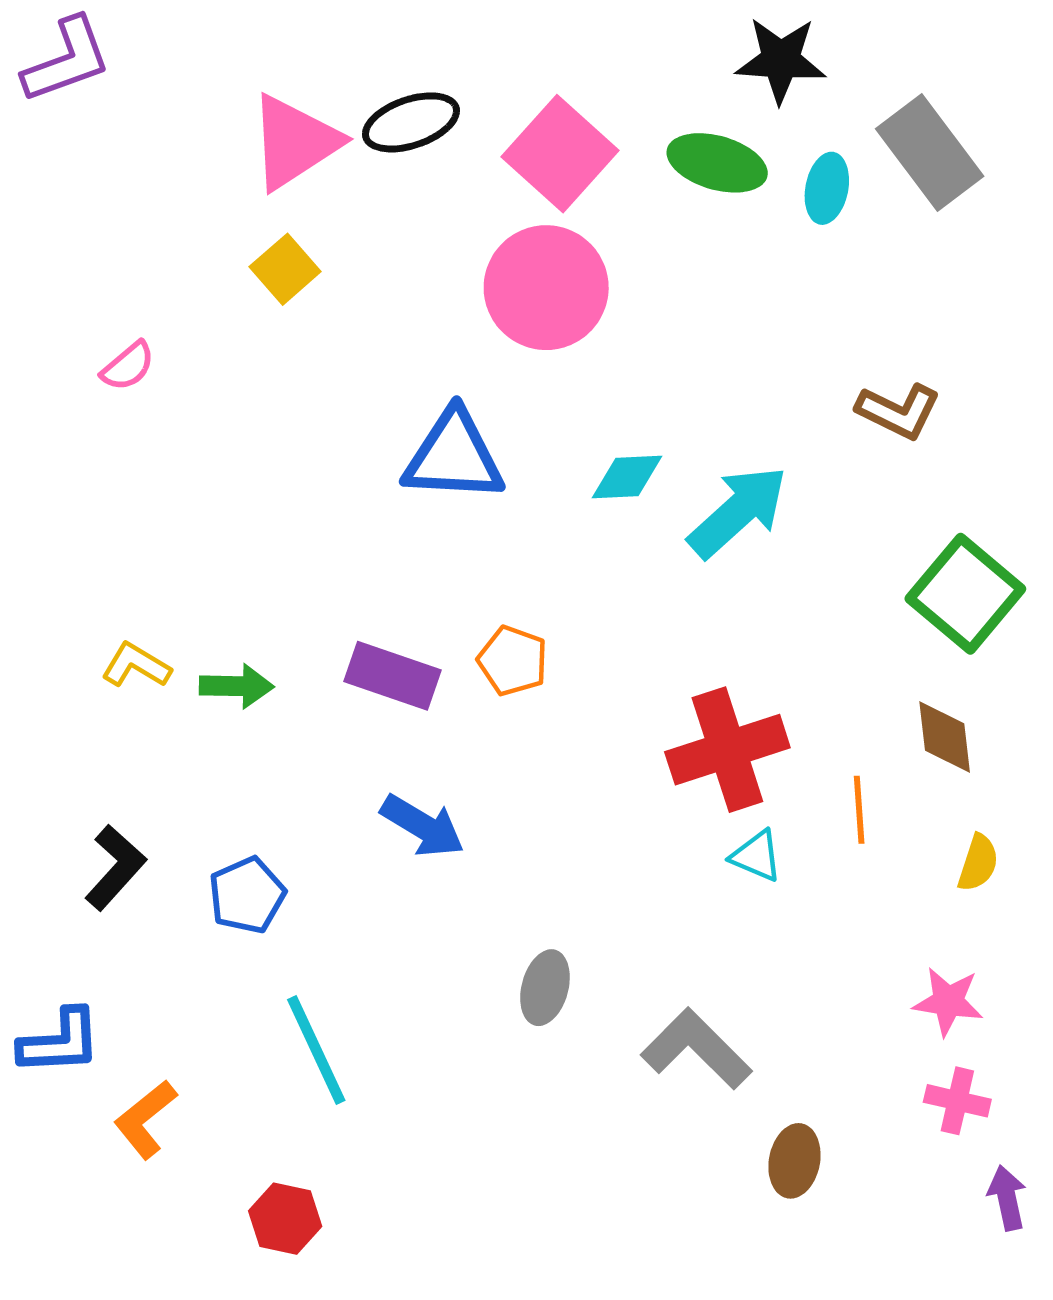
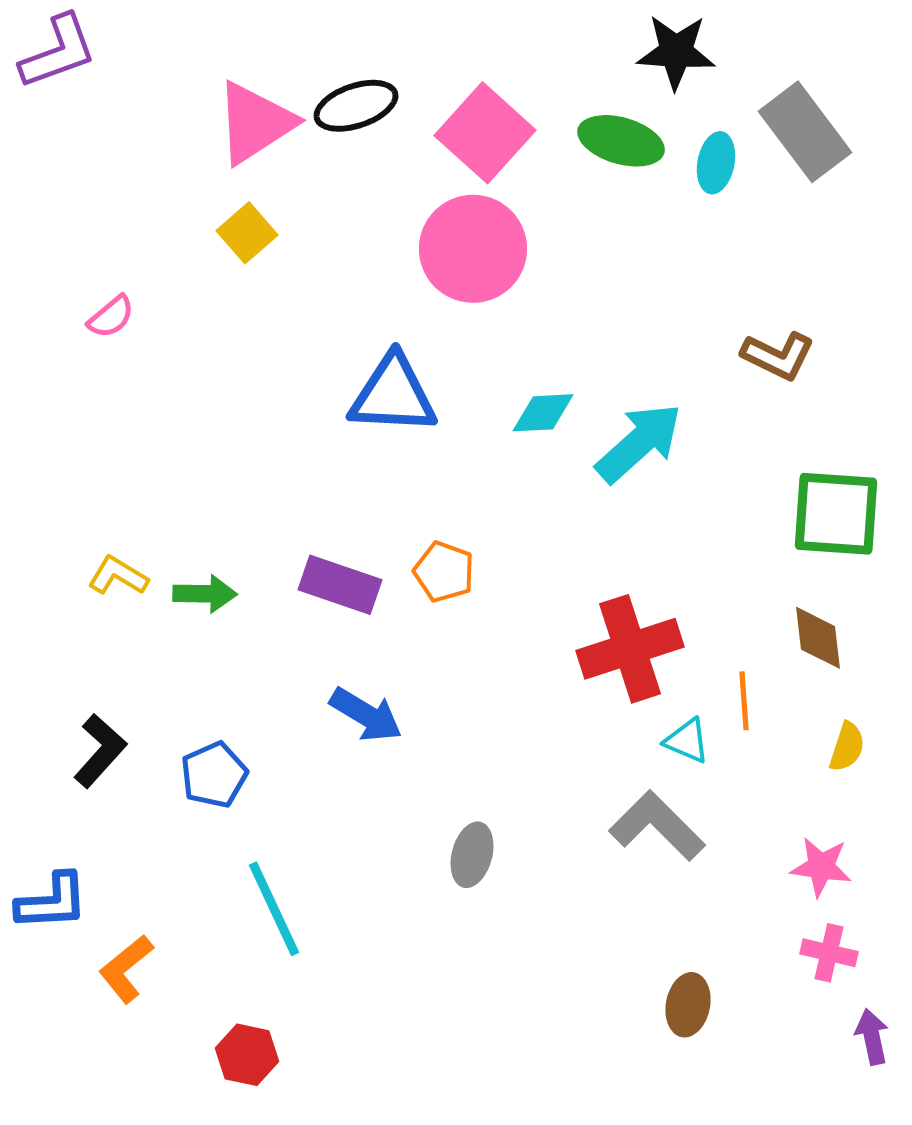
green square: (965, 594) -> (836, 514), turned -36
cyan triangle: (756, 856) -> (687, 741), moved
gray L-shape: (696, 1049) -> (657, 826), moved

